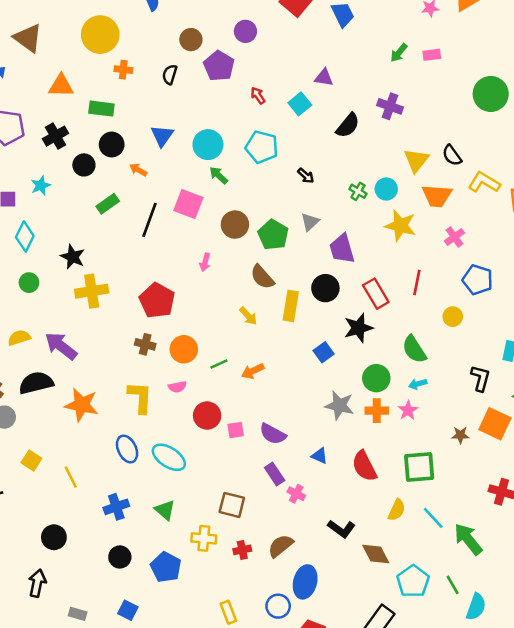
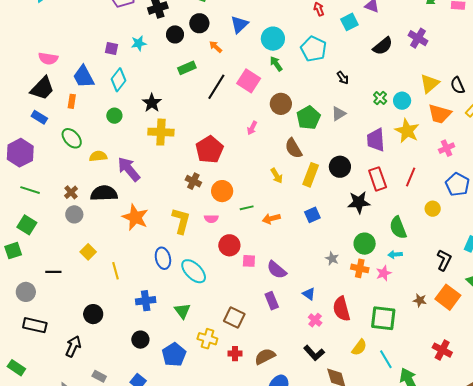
purple trapezoid: (342, 249) -> (376, 140), moved
blue square: (324, 352) -> (312, 215), moved
gray star: (339, 405) -> (332, 259), size x0.6
pink cross: (296, 494) -> (315, 320), moved

